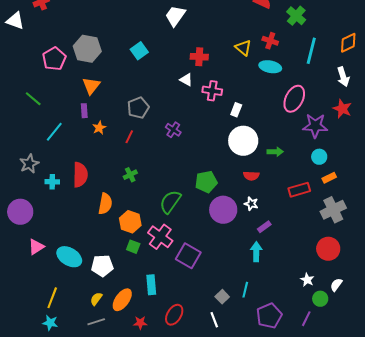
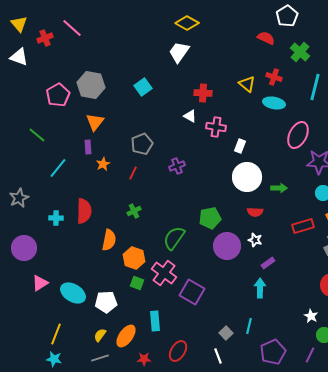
purple cross: (173, 130) -> (177, 166), turned 35
gray star: (29, 164) -> (19, 198), moved

